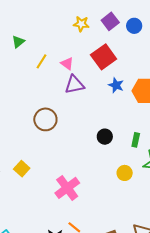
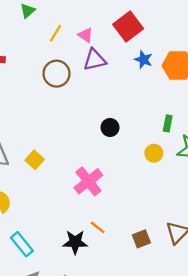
brown circle: (45, 119) -> (56, 74), moved
black circle: (105, 137) -> (110, 127), moved
yellow circle: (125, 173) -> (154, 153), moved

